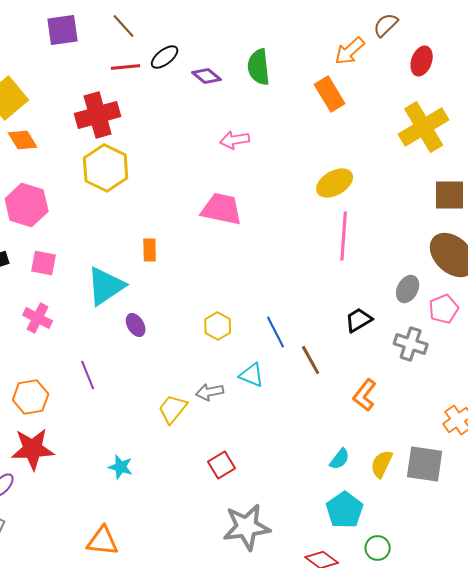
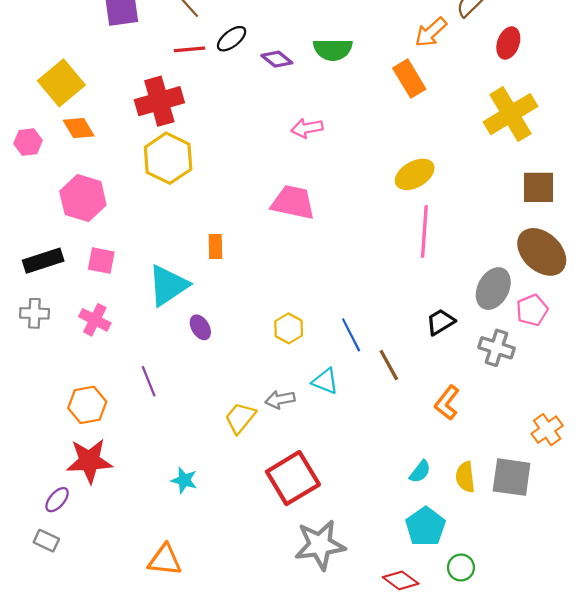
green semicircle: (259, 67) -> (333, 49), turned -84
gray ellipse: (408, 289) -> (493, 289), size x1.4
yellow semicircle: (382, 464) -> (465, 477), turned -32
red square: (222, 465) -> (293, 478), size x1.8

